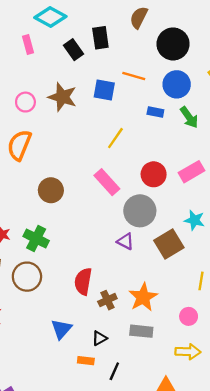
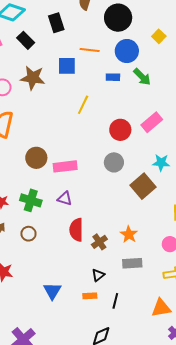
black rectangle: (74, 50) -> (26, 40), moved
pink rectangle: (107, 182) -> (65, 166), moved, turned -45
gray circle: (140, 211) -> (114, 162), size x0.7
purple triangle: (125, 241) -> (65, 199), moved
brown circle: (27, 277) -> (28, 234), size x0.6
orange star: (143, 297) -> (129, 234), size x0.7
blue triangle: (61, 329) -> (52, 291), moved

